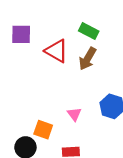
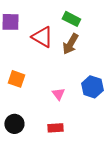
orange square: (43, 130) -> (16, 79), moved

